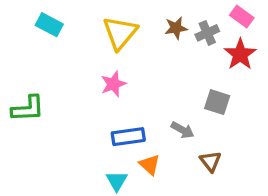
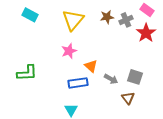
gray square: (217, 102) -> (135, 77), moved
green L-shape: (28, 109) -> (27, 73), moved
orange triangle: (150, 165) -> (91, 66), moved

